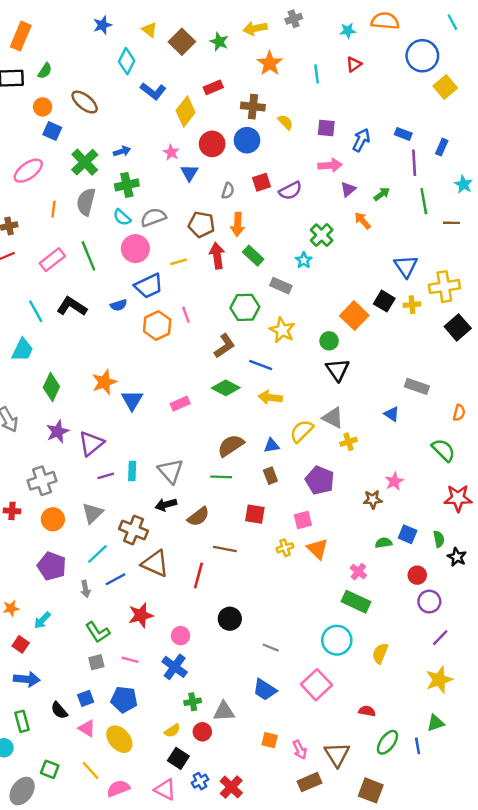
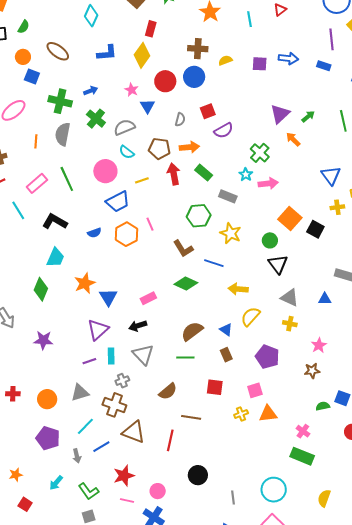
red rectangle: (213, 87) -> (151, 29), moved, turned -49
blue L-shape: (153, 91) -> (107, 53), moved, turned -40
yellow semicircle: (285, 122) -> (225, 60), turned -64
blue arrow: (361, 140) -> (288, 58), moved, turned 72
green cross: (85, 162) -> (60, 101), turned -30
purple line: (414, 163) -> (331, 39), moved
pink arrow: (330, 165) -> (268, 183), moved
green cross: (127, 185) -> (96, 119), turned -36
purple triangle: (348, 189) -> (280, 114), size x1.5
purple semicircle: (290, 191) -> (224, 131), moved
cyan semicircle: (122, 217) -> (127, 152), moved
gray semicircle: (153, 217) -> (124, 127), moved
orange arrow: (238, 224) -> (189, 147), turned -96
black square: (384, 301) -> (315, 229), moved
blue semicircle: (119, 305) -> (94, 233), moved
cyan line: (36, 311) -> (18, 210), moved
brown L-shape: (224, 346) -> (183, 249), turned 95
cyan trapezoid: (23, 350) -> (55, 258), moved
yellow arrow: (270, 397) -> (238, 289), moved
blue triangle: (392, 414) -> (325, 299), turned -32
gray triangle: (333, 418) -> (290, 298), moved
purple star: (58, 431) -> (43, 340), moved, turned 30
yellow cross: (348, 442) -> (290, 324), turned 32
purple triangle: (91, 443) -> (98, 330), moved
blue triangle: (272, 446) -> (226, 330), turned 48
gray cross: (42, 481) -> (122, 381), moved, size x0.6
pink star: (394, 481) -> (319, 345), moved
black arrow: (166, 505) -> (138, 326), moved
gray triangle: (93, 513) -> (80, 393), turned 30
orange triangle: (317, 549) -> (268, 414), turned -48
cyan arrow: (42, 620) -> (56, 483), moved
cyan circle: (337, 640) -> (274, 490), moved
gray line: (271, 648) -> (233, 497), turned 64
pink line: (130, 660) -> (127, 500), moved

